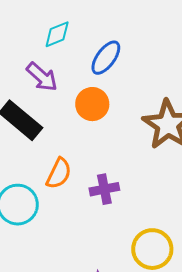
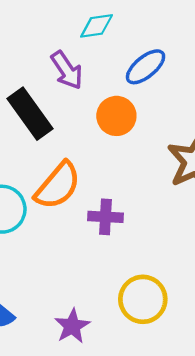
orange semicircle: (59, 173) -> (58, 186), size x1.4

